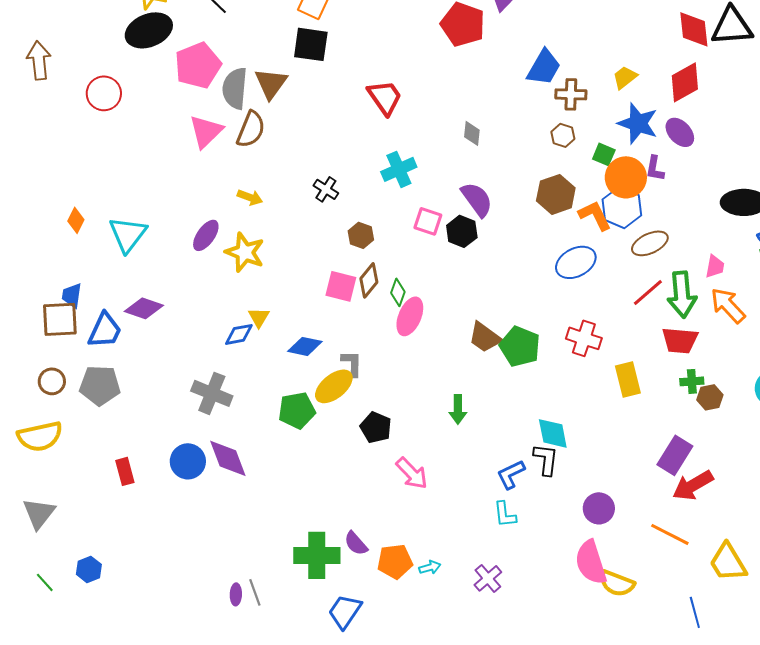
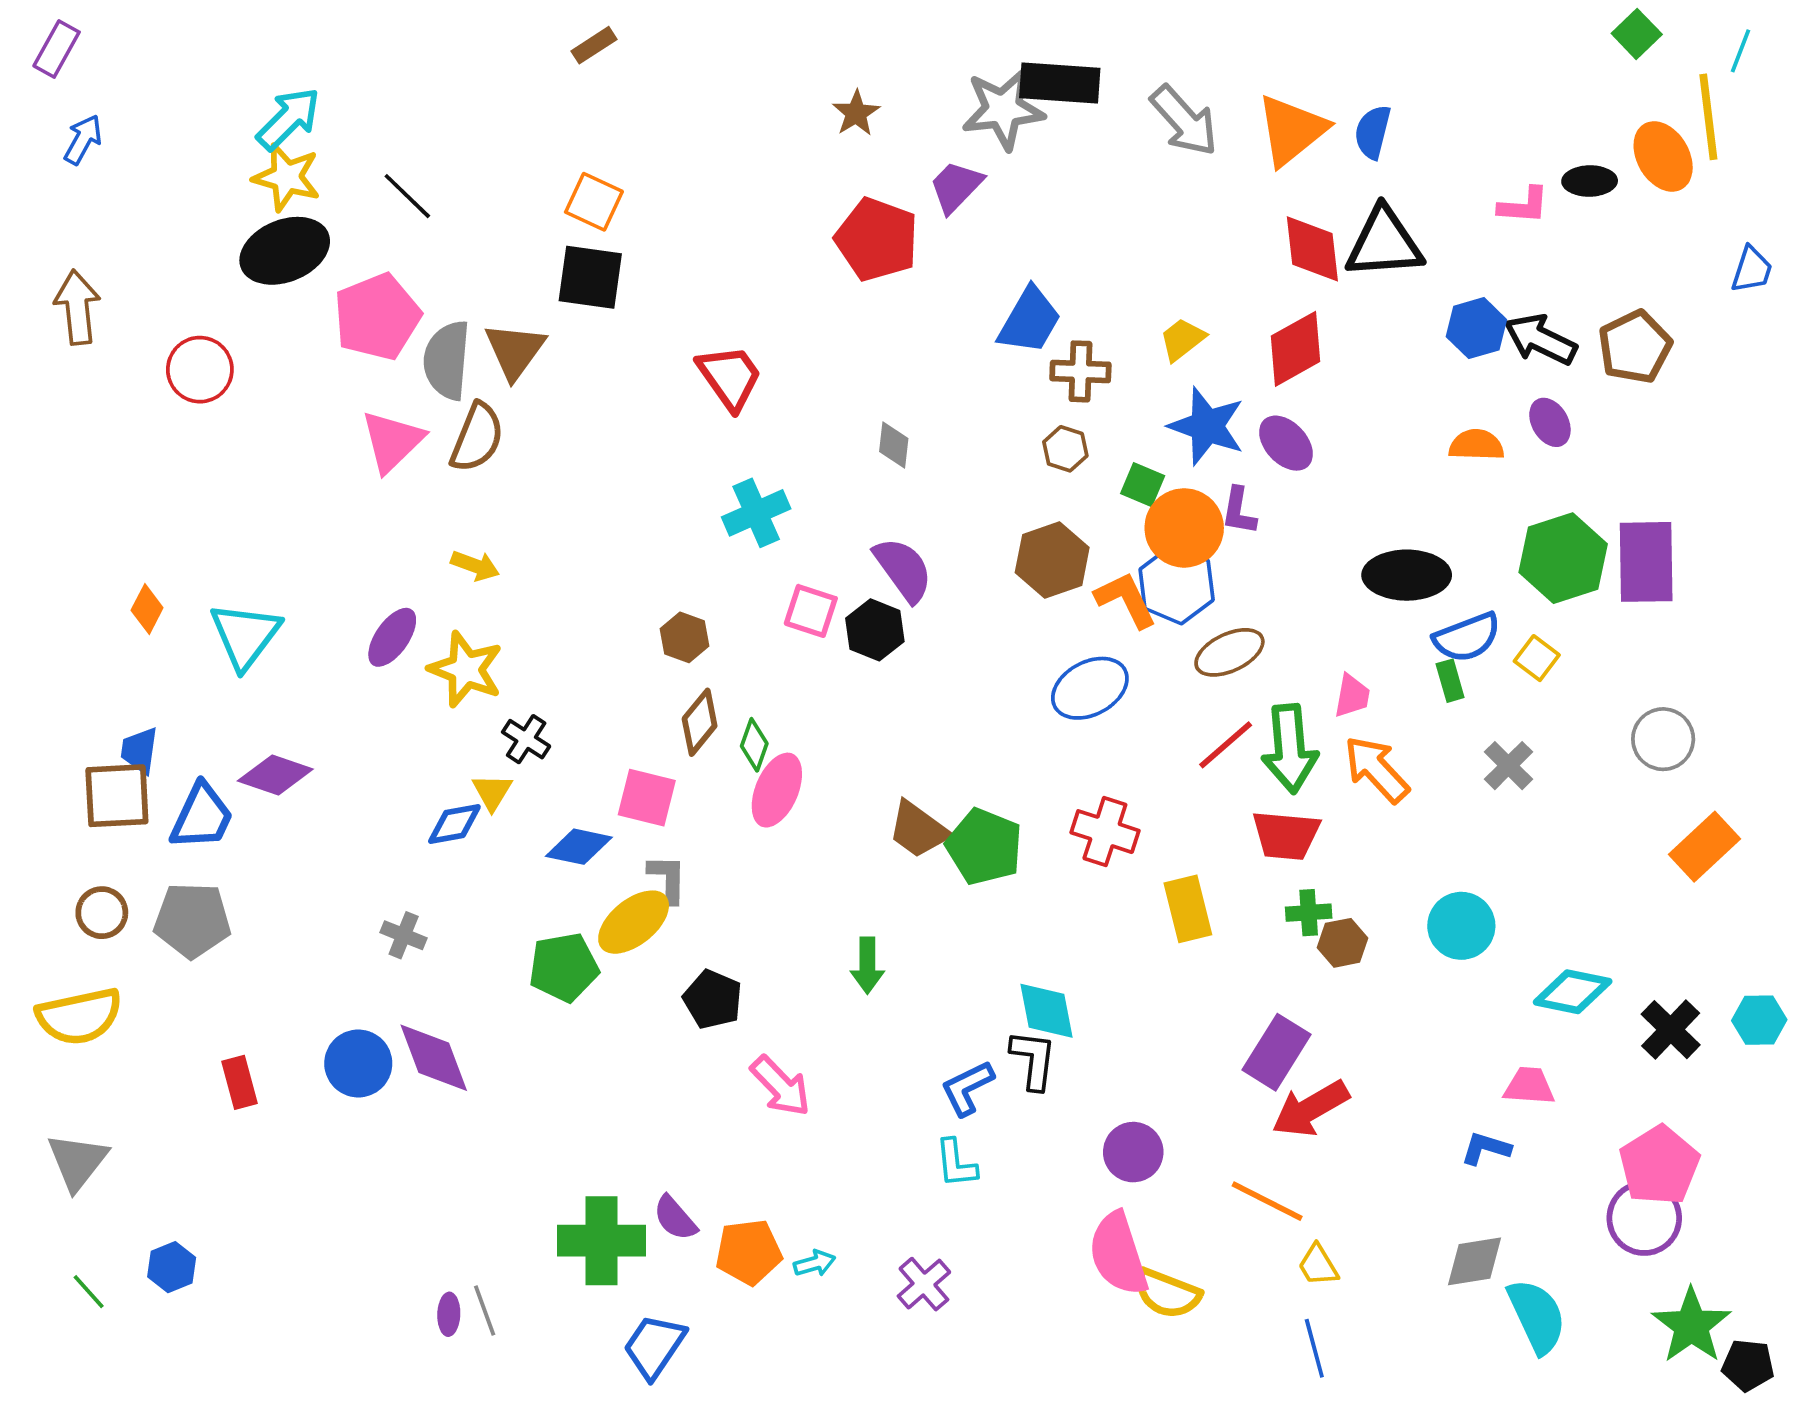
black cross: (326, 189) -> (526, 739), moved
pink square: (341, 286) -> (647, 798), moved
gray cross: (212, 393) -> (404, 935), size x0.6
yellow trapezoid: (728, 562) -> (1318, 1265), moved, size x0.6

